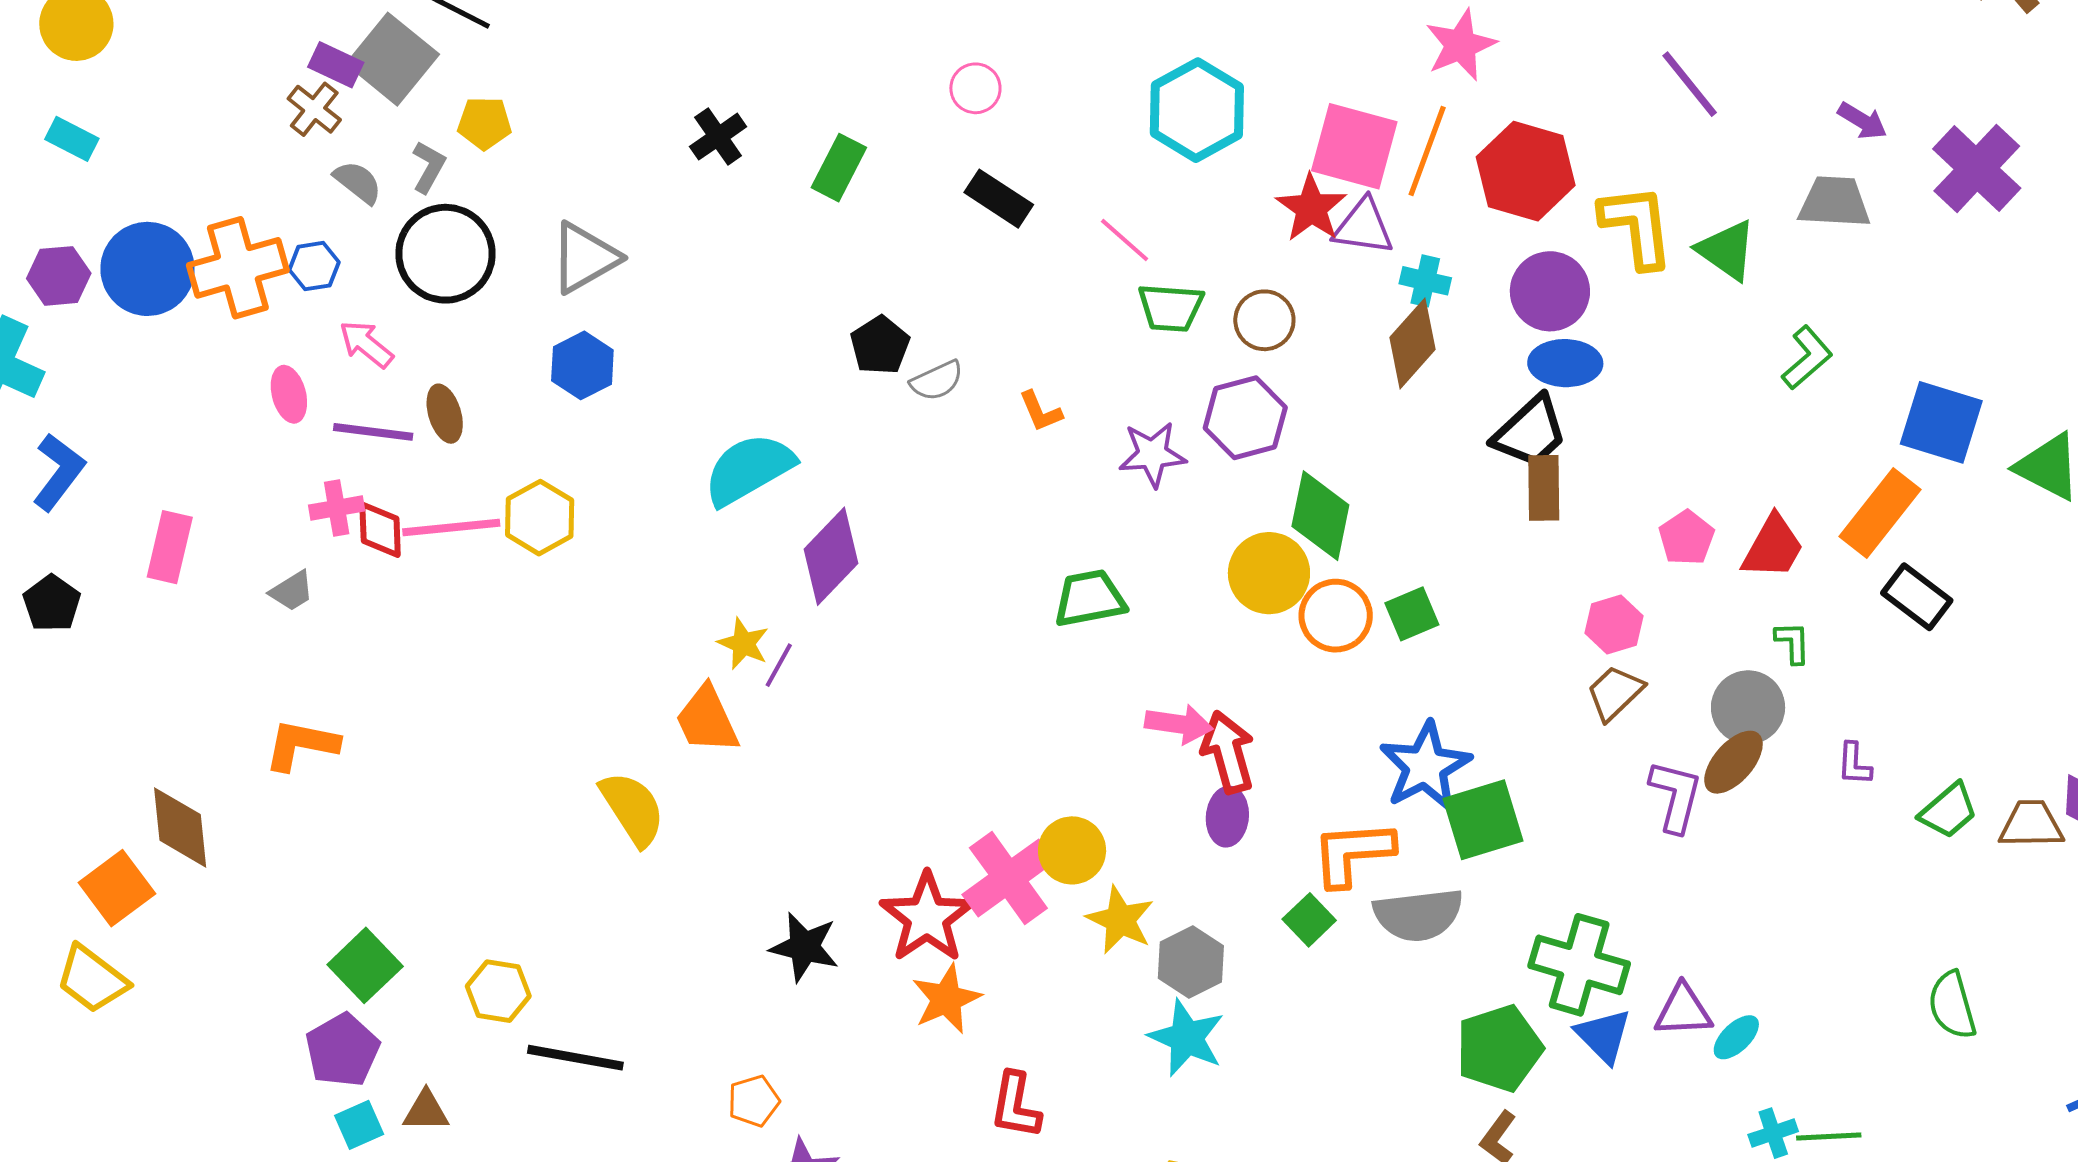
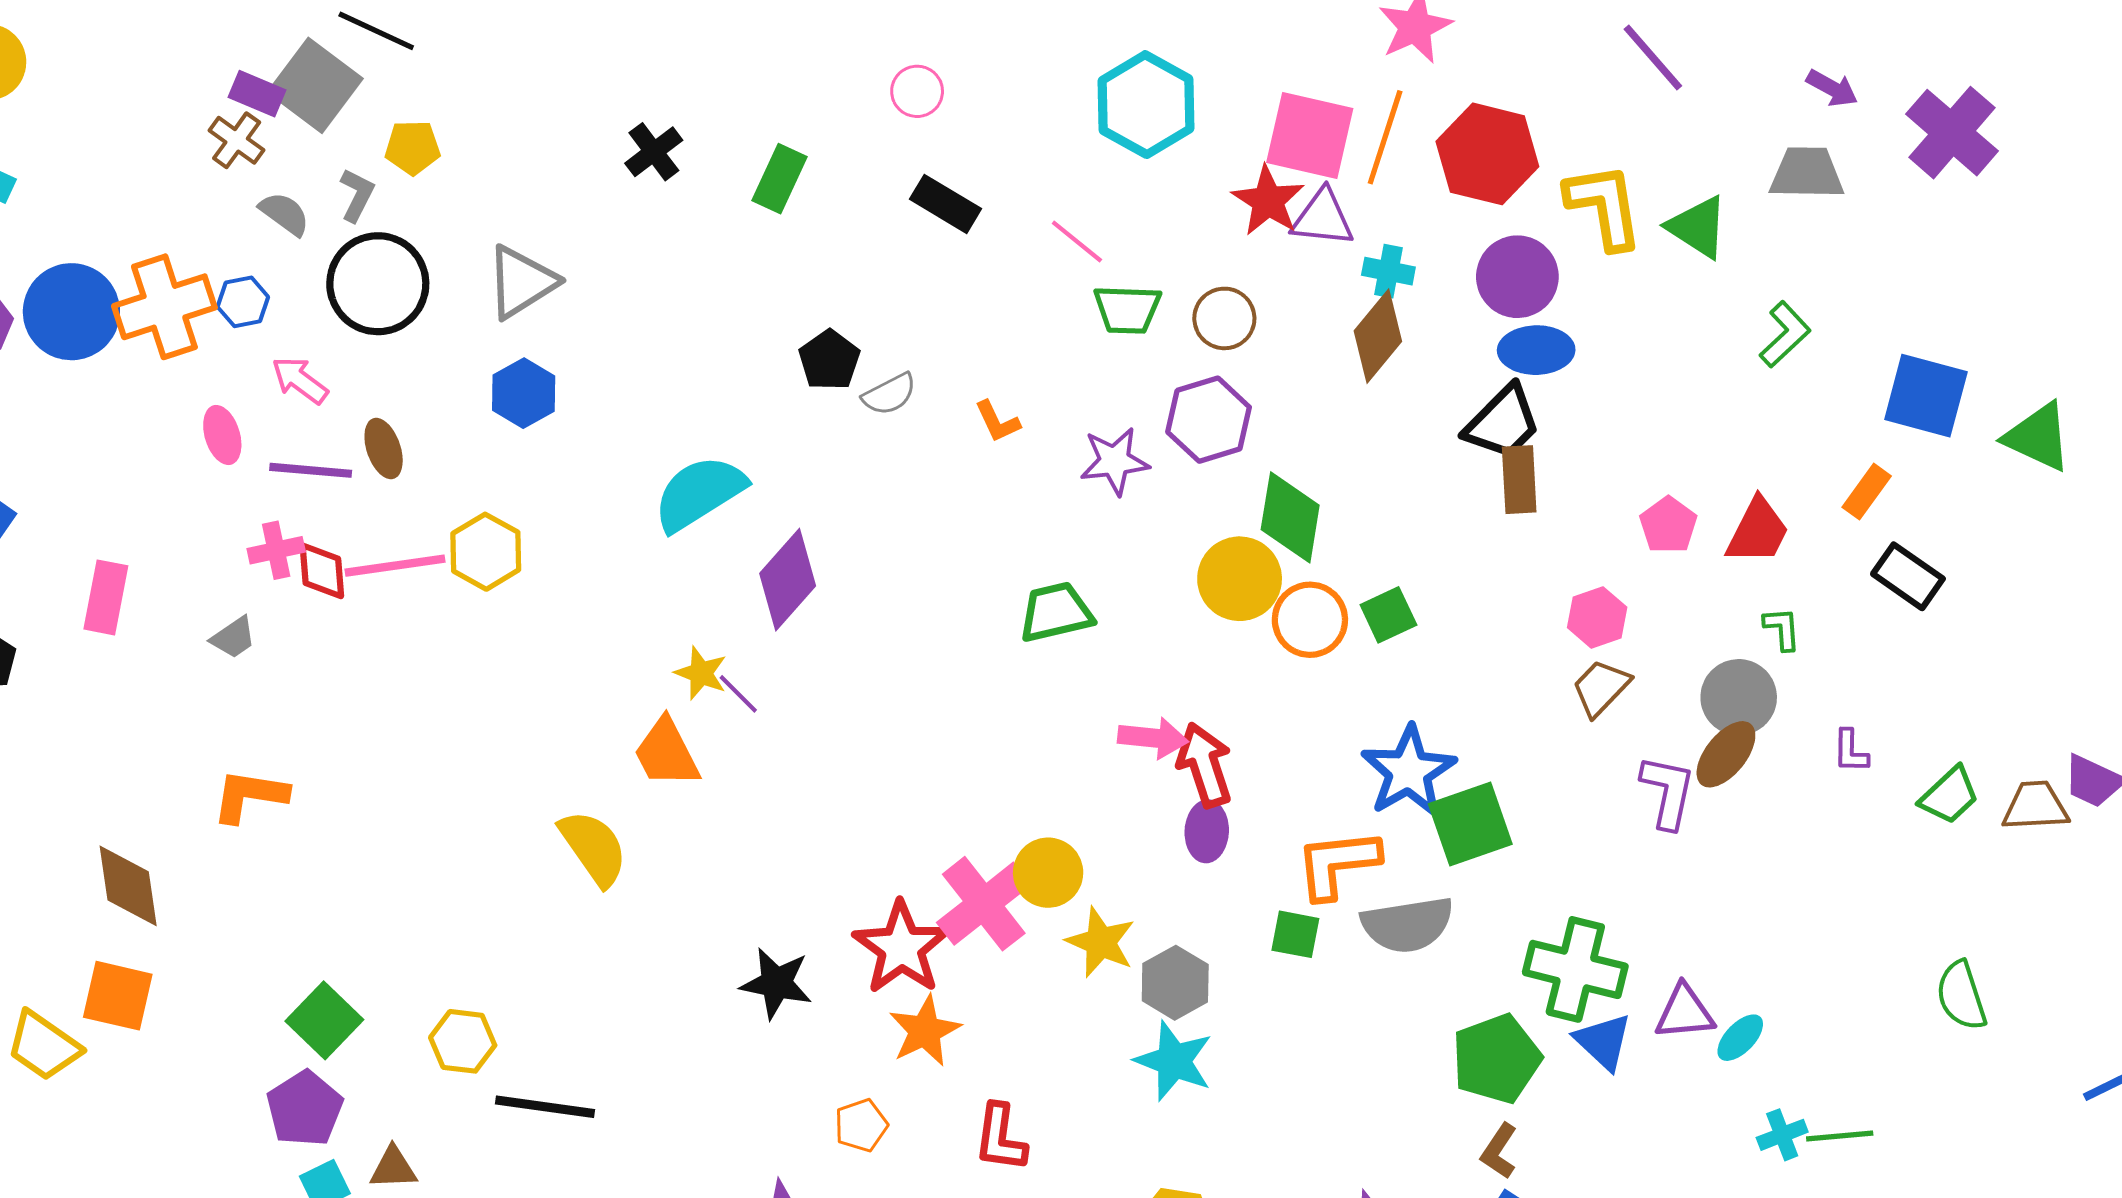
orange rectangle: (1880, 513) -> (1867, 492), size x0.6
purple line: (779, 665) -> (738, 694), turned -72
orange square: (117, 888) -> (118, 996), moved, turned -38
green square: (1309, 920) -> (1295, 934), turned -33
orange pentagon: (754, 1101) -> (861, 1125), moved

